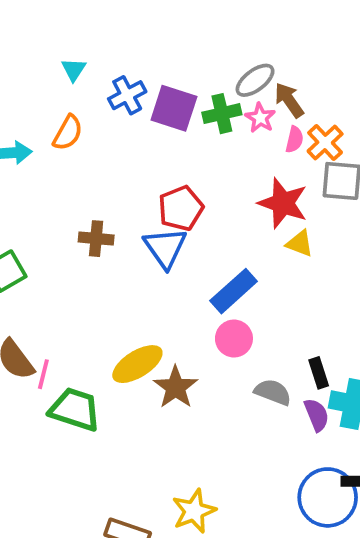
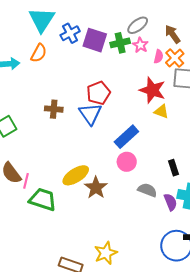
cyan triangle: (74, 70) -> (42, 20), size x2.0
brown arrow: (289, 100) -> (173, 34), moved
black rectangle: (319, 373) -> (173, 168), moved

